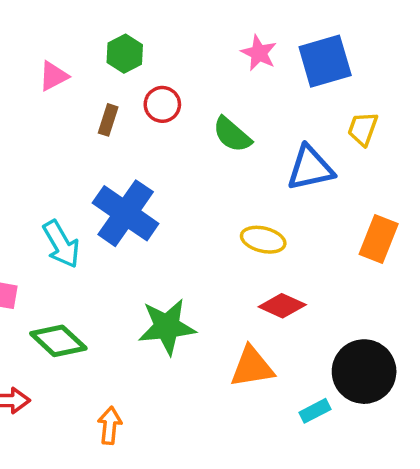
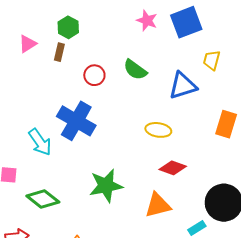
red circle: (162, 104) -> (94, 75), moved
brown rectangle: (108, 120) -> (59, 52), moved

